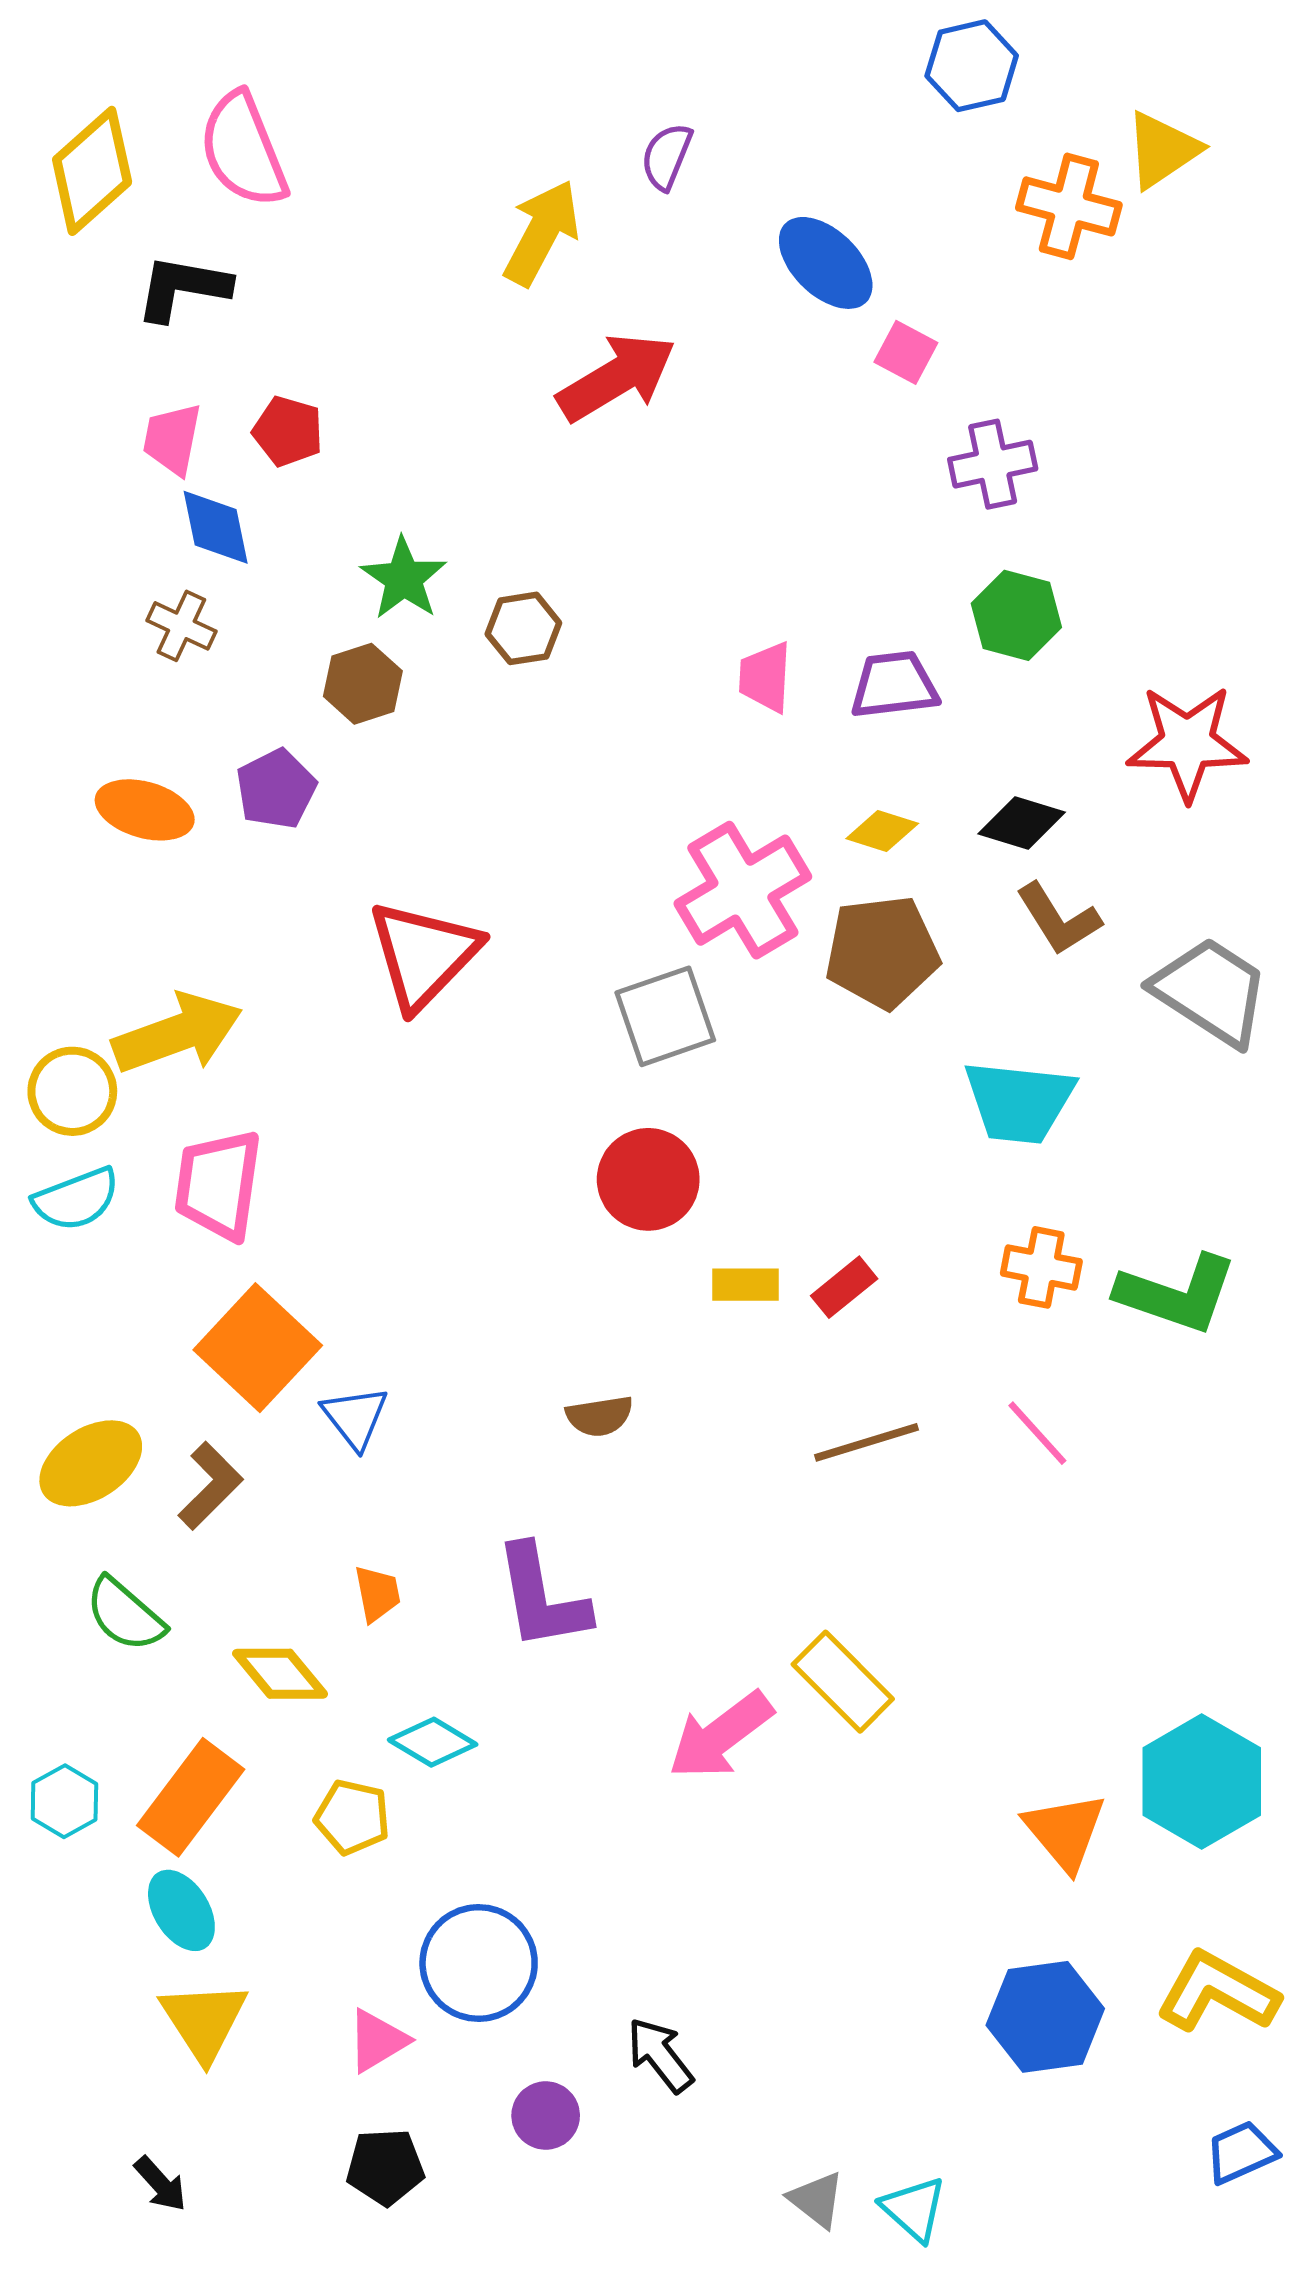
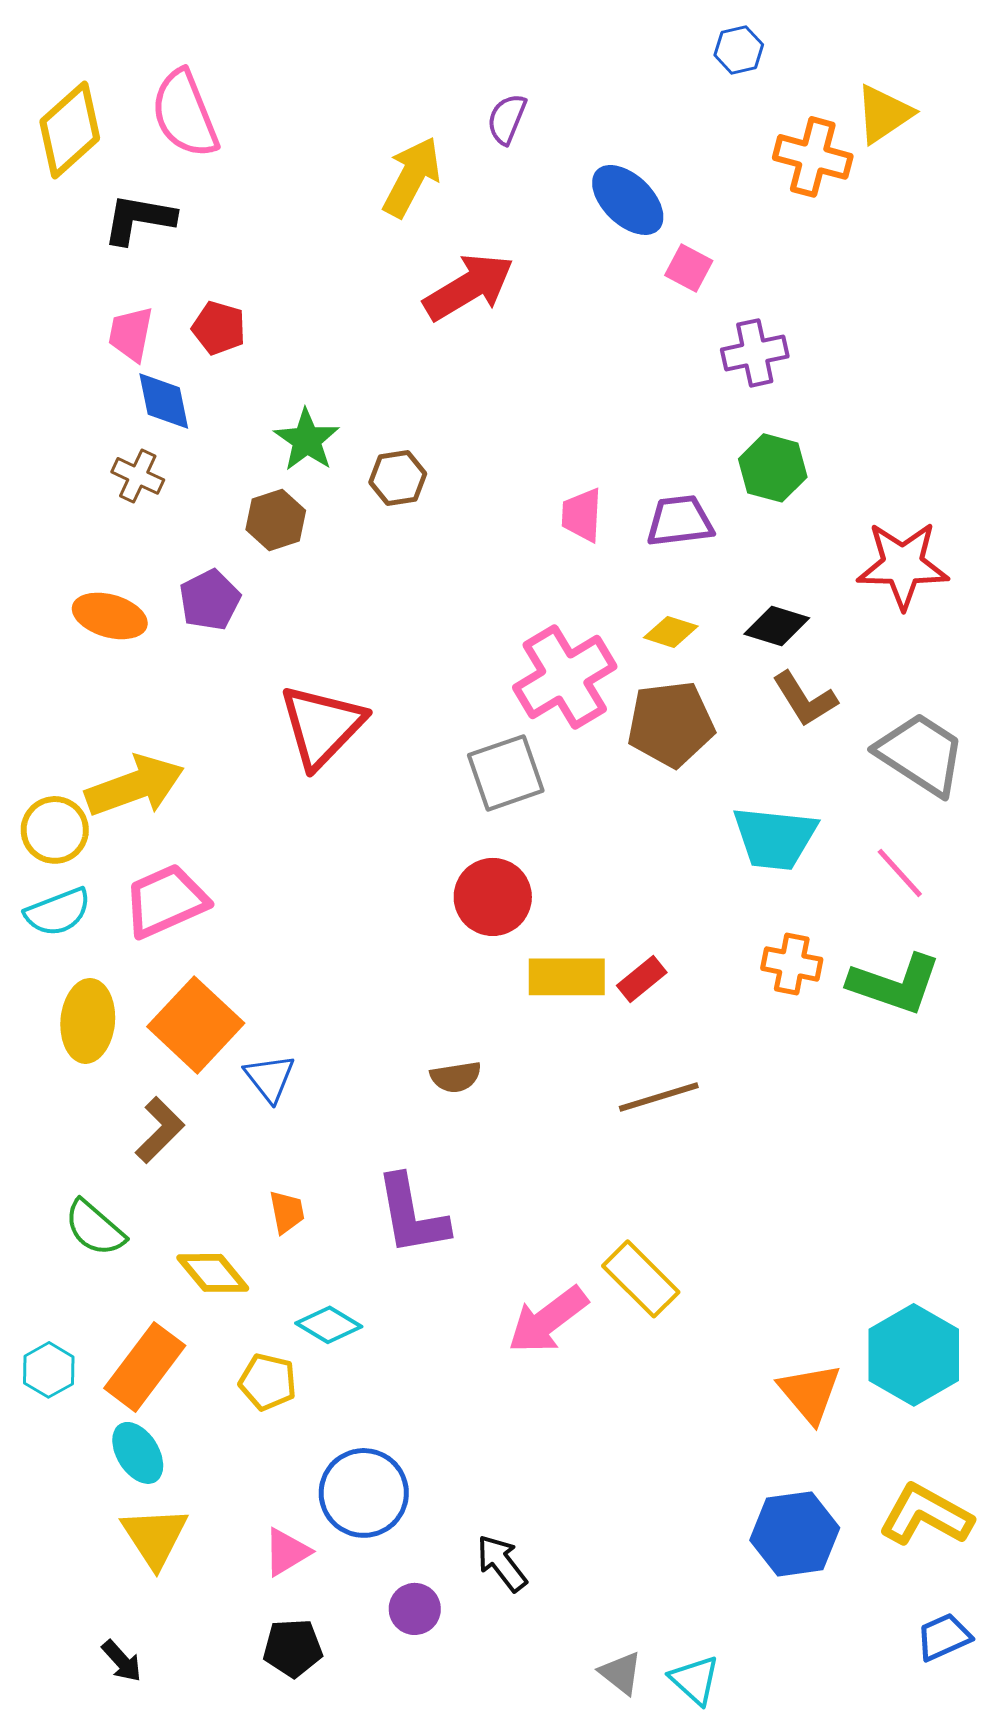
blue hexagon: (972, 66) -> (739, 50), size x0.7
pink trapezoid: (218, 1185) -> (166, 901), turned 58
yellow rectangle: (745, 1285) -> (567, 977), size x1.5
pink line: (1037, 1433) -> (900, 873), moved
yellow ellipse: (91, 1463) -> (88, 1021), moved, turned -52

